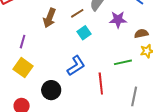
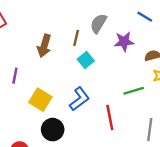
brown line: (77, 13) -> (76, 38), turned -40
yellow square: (23, 68) -> (40, 100), moved

